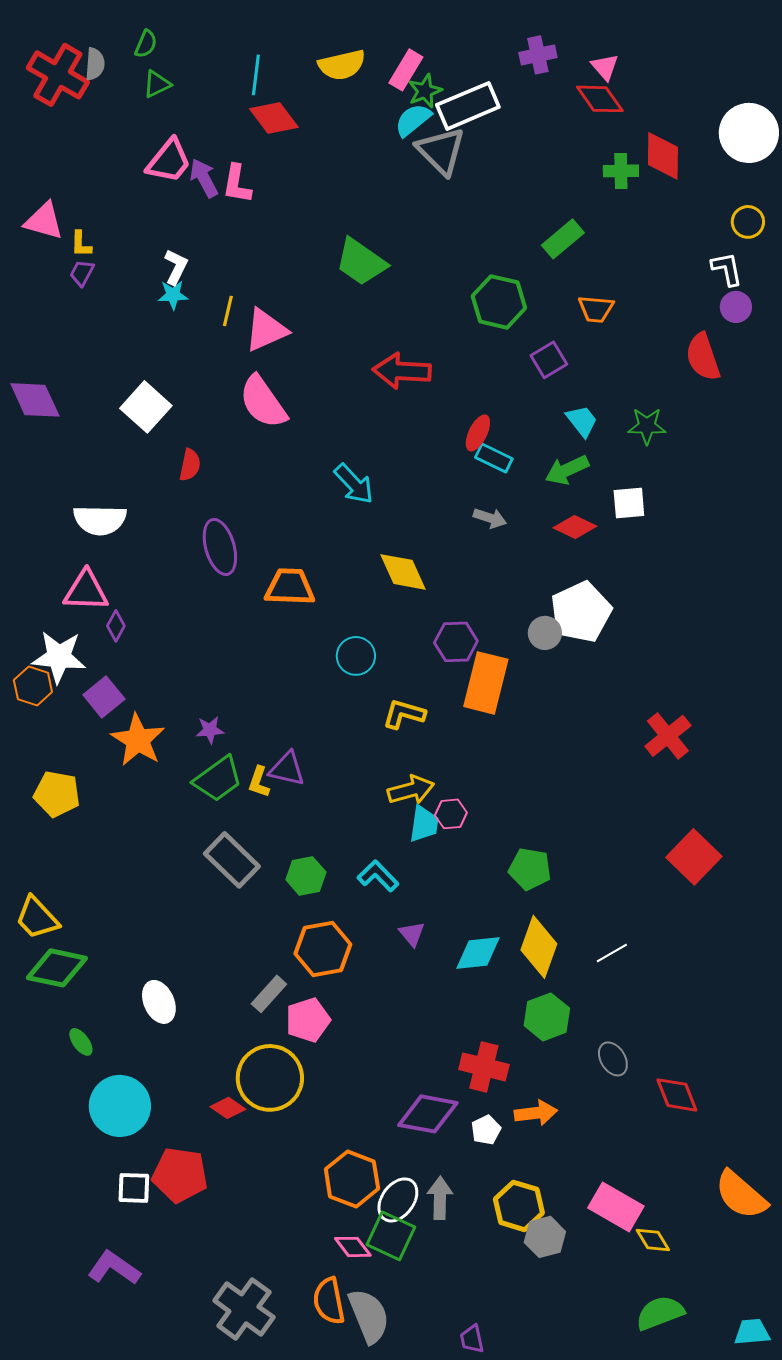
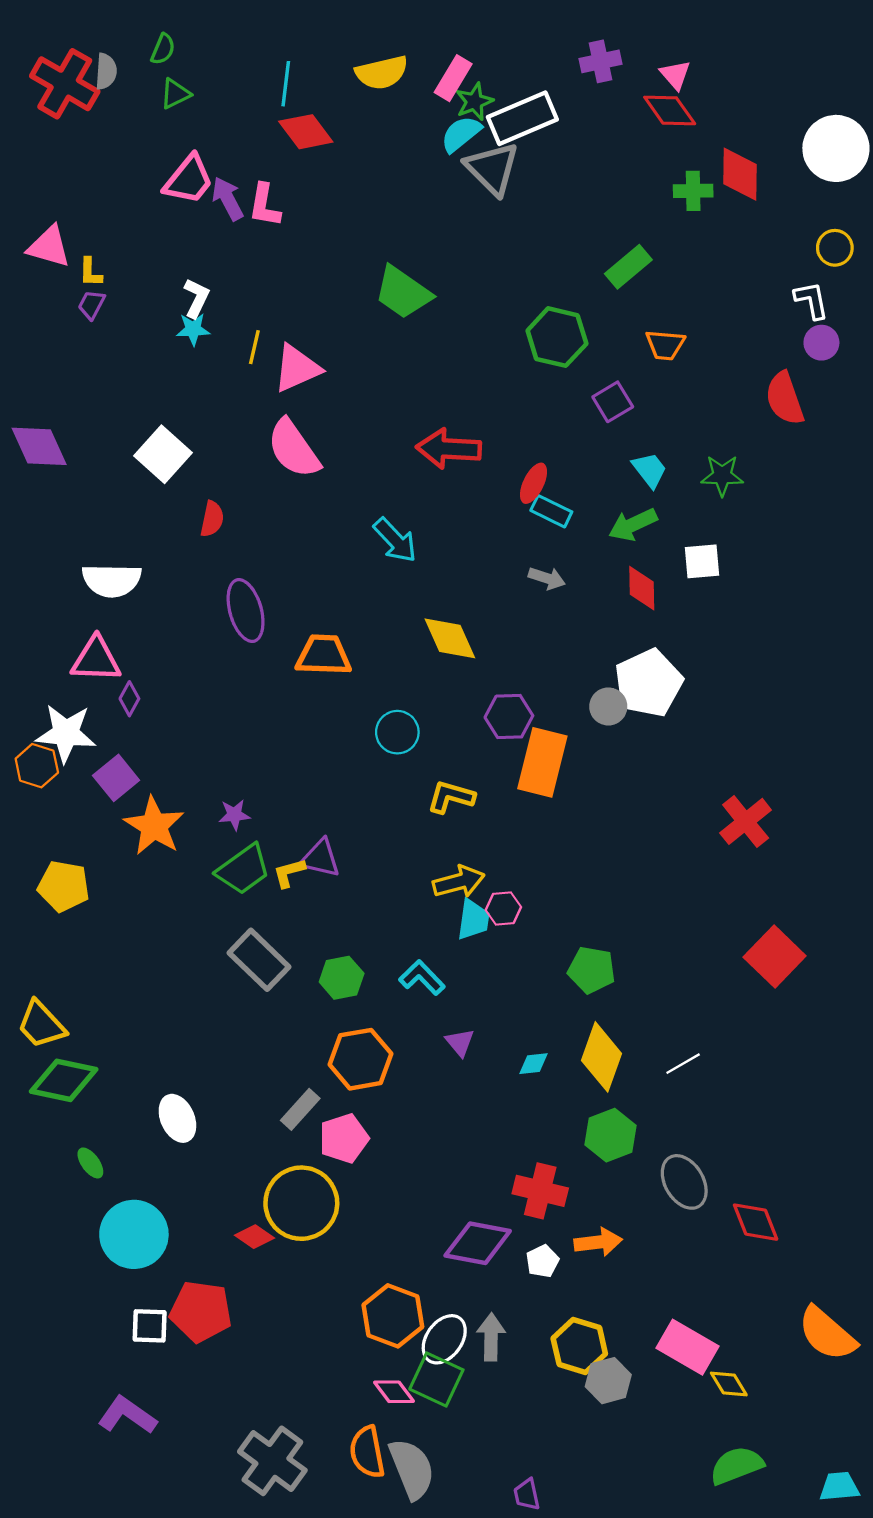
red arrow: (402, 371) -> (449, 449), moved
red diamond: (575, 527) -> (642, 588), turned 63
yellow L-shape: (259, 782) -> (289, 873), turned 56
cyan diamond: (478, 953) -> (534, 1064), size x0.6
gray ellipse: (613, 1059) -> (684, 1182), size x1.4

